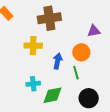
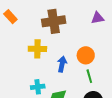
purple triangle: (94, 31) -> (98, 18), moved
green line: (76, 73) -> (89, 76), moved

